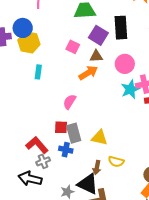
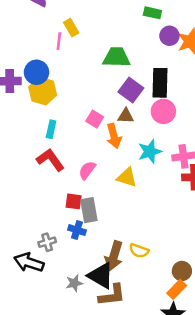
pink square: (73, 47) -> (95, 119), moved
pink circle: (125, 64) -> (163, 111), moved
orange arrow: (88, 73) -> (114, 136), turned 102
cyan star: (130, 89) -> (150, 151), moved
yellow triangle: (100, 138) -> (127, 177), moved
red L-shape: (37, 145) -> (50, 160), moved
brown arrow: (97, 167) -> (114, 256), size x1.6

